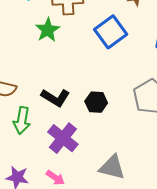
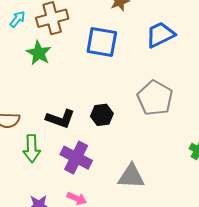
blue square: (111, 32) -> (102, 42), turned -32

